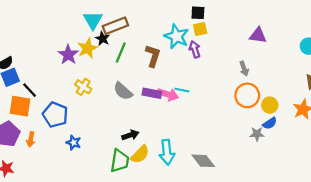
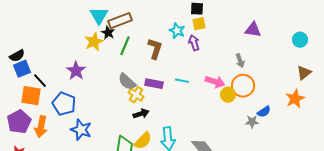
cyan star: (176, 36) -> (177, 31), size x0.7
purple star: (68, 55) -> (76, 71), moved
yellow cross: (83, 87) -> (136, 95), moved
pink arrow: (168, 94) -> (215, 82), moved
yellow circle: (270, 105) -> (228, 95), moved
black arrow: (130, 135) -> (141, 114), moved
orange arrow: (31, 139) -> (41, 127), size x1.5
blue star: (74, 143) -> (81, 130), size x1.5

